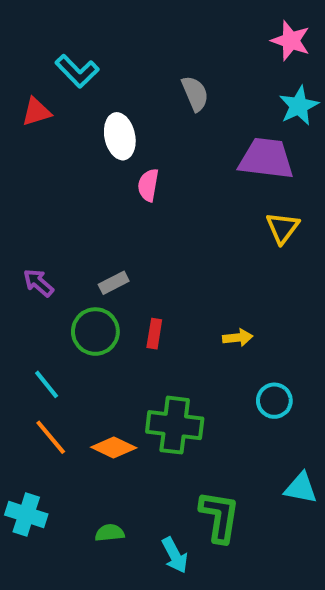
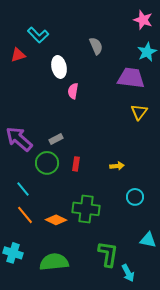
purple arrow: (38, 283) -> (19, 139), size x1.8
green semicircle: (110, 533) -> (54, 262), size x2.0
cyan arrow: (175, 555) -> (128, 273), moved

